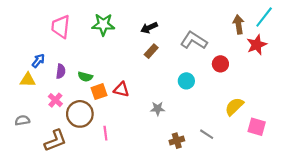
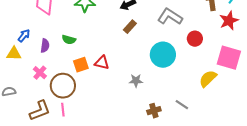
green semicircle: (85, 77) -> (69, 40), moved
cyan circle: (186, 81) -> (163, 55), size x1.6
pink square: (257, 127) -> (229, 58), moved, size x1.4
pink line: (105, 133) -> (63, 110), moved

